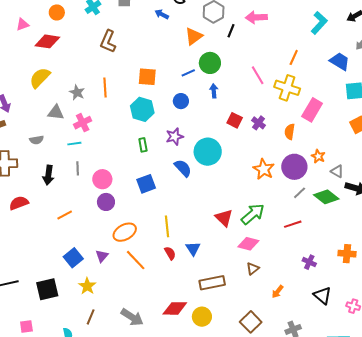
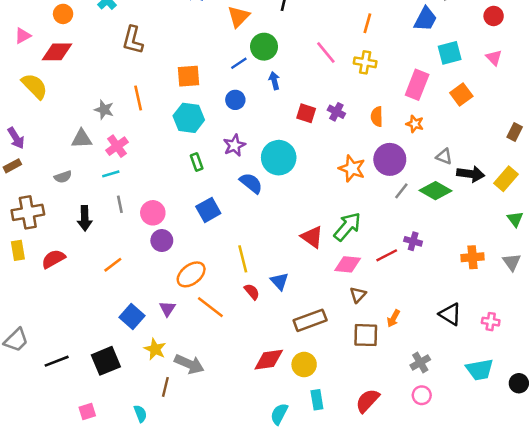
blue trapezoid: (340, 61) -> (425, 19), turned 95
yellow semicircle: (40, 78) -> (35, 86), moved, turned 100
yellow cross: (287, 88) -> (365, 62), size x0.7
pink rectangle: (312, 110) -> (417, 85), moved
orange star: (318, 156) -> (415, 124), moved
red line: (293, 224) -> (387, 255), moved
purple cross: (309, 262) -> (413, 241), moved
gray arrow: (132, 317) -> (189, 364), moved
brown square: (251, 322) -> (366, 335), moved, turned -35

